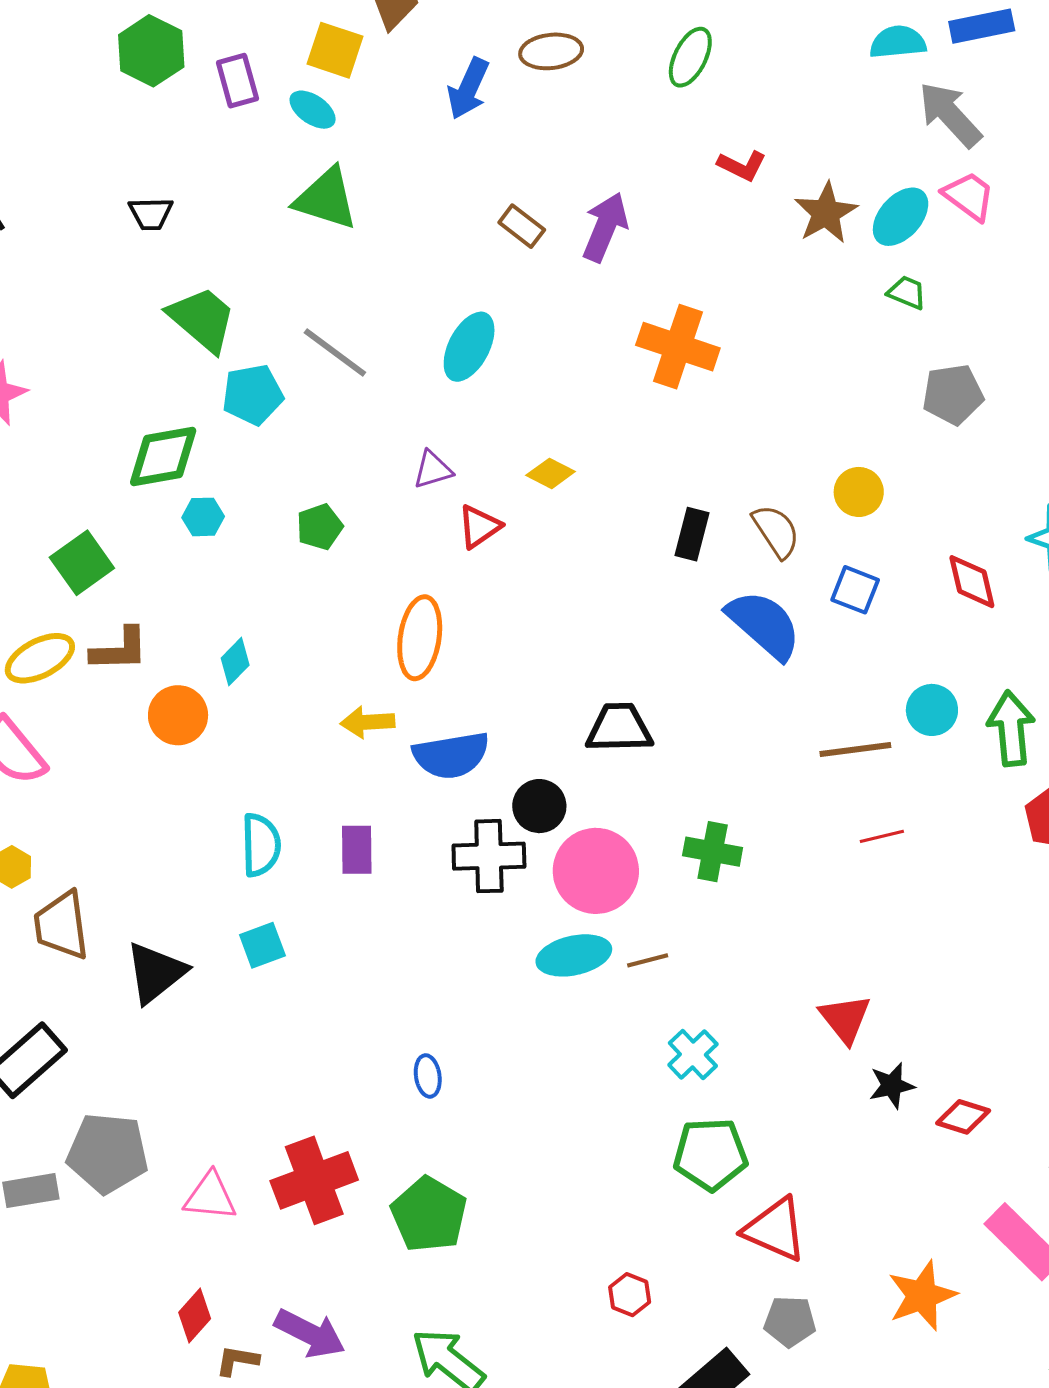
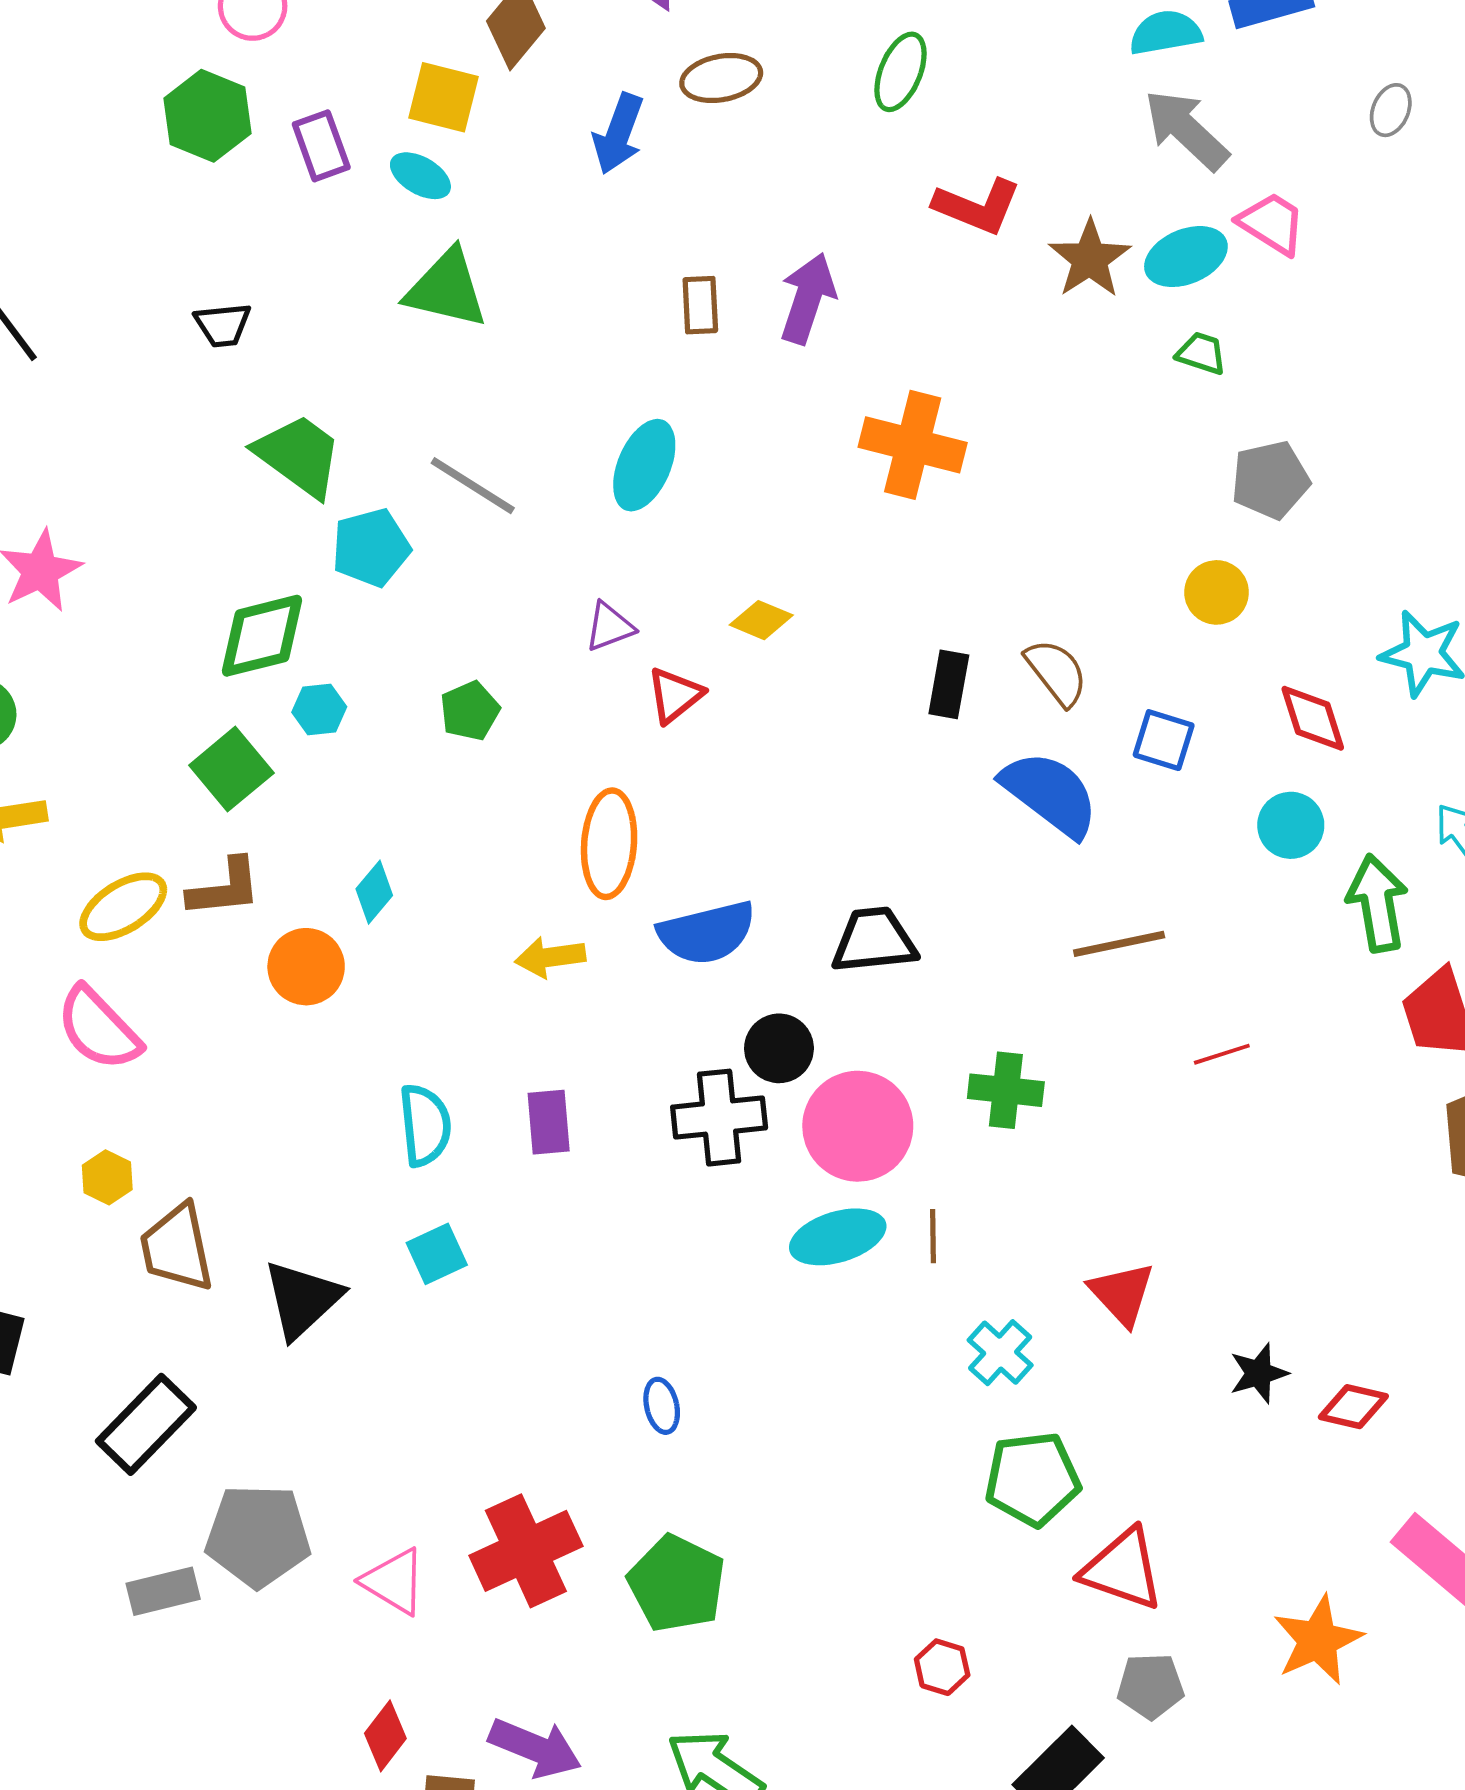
gray arrow: (950, 115) -> (1186, 130), moved
red L-shape: (742, 166) -> (977, 206), size x1.4
cyan ellipse: (901, 217) -> (1186, 257), turned 30
brown rectangle: (522, 226) -> (700, 305), turned 54
yellow circle: (859, 492) -> (1217, 592), moved
green square: (82, 563) -> (231, 769), moved
cyan circle: (932, 710) -> (1291, 825), moved
brown line: (855, 749) -> (1119, 944), moved
blue semicircle: (451, 755) -> (707, 933), moved
brown line: (648, 960) -> (933, 1236), turned -72
red triangle: (845, 1019) -> (1122, 1294), moved
pink triangle: (210, 1196) -> (394, 1581), turned 30

